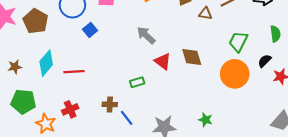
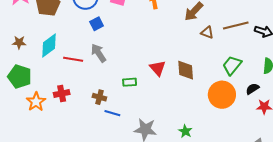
gray arrow: (146, 35) -> (99, 53), moved
blue line: (127, 118) -> (112, 113), turned -49

